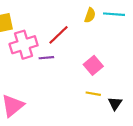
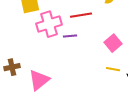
red line: (58, 35) -> (81, 15), turned 35

